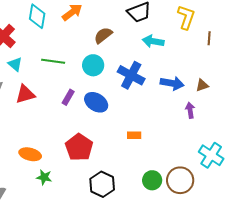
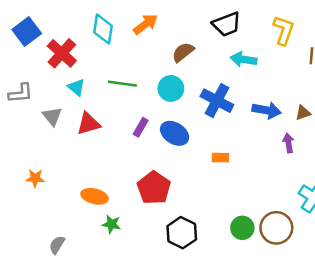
orange rectangle: (134, 135) -> (221, 158), moved

